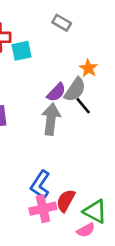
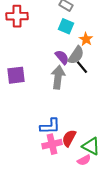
cyan square: (22, 51) -> (66, 26), moved, turned 35
purple semicircle: (56, 92) -> (62, 57), turned -84
blue L-shape: (40, 185) -> (50, 126), turned -125

